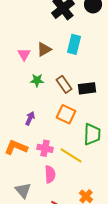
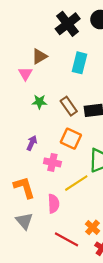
brown triangle: (44, 49) -> (39, 56), moved
orange L-shape: (16, 147) -> (24, 187), moved, turned 50
pink cross: (45, 148) -> (52, 162), moved
yellow line: (71, 155) -> (76, 183), turned -65

